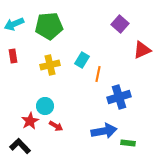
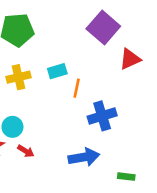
purple square: (120, 24) -> (103, 28), size x1.5
cyan rectangle: (82, 60) -> (57, 71), turned 42
green rectangle: (128, 143) -> (126, 177), moved

